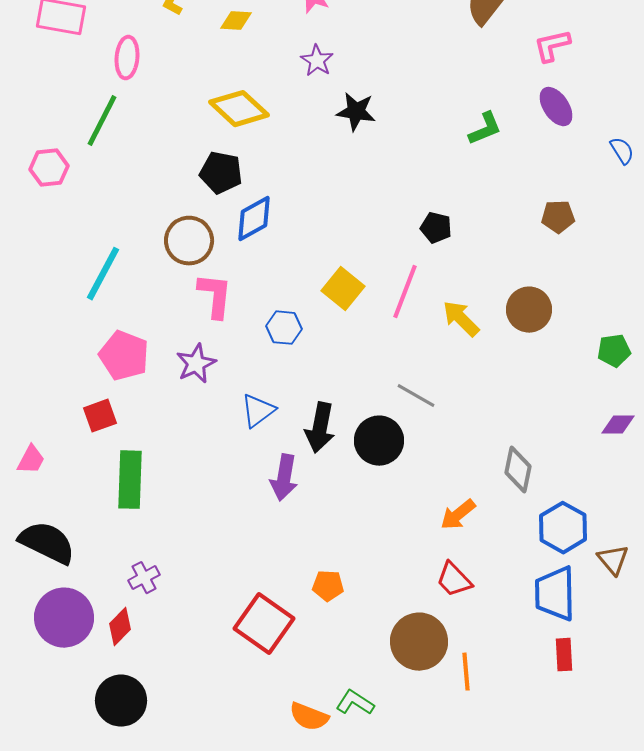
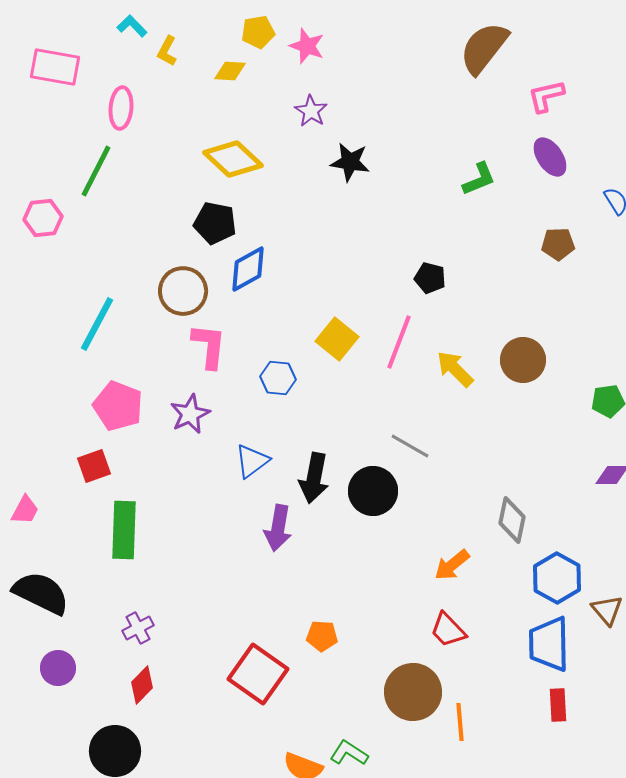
brown pentagon: (558, 217) -> (558, 244), moved
purple circle: (64, 618) -> (58, 668), size x0.6
red diamond: (120, 627) -> (142, 685), moved

